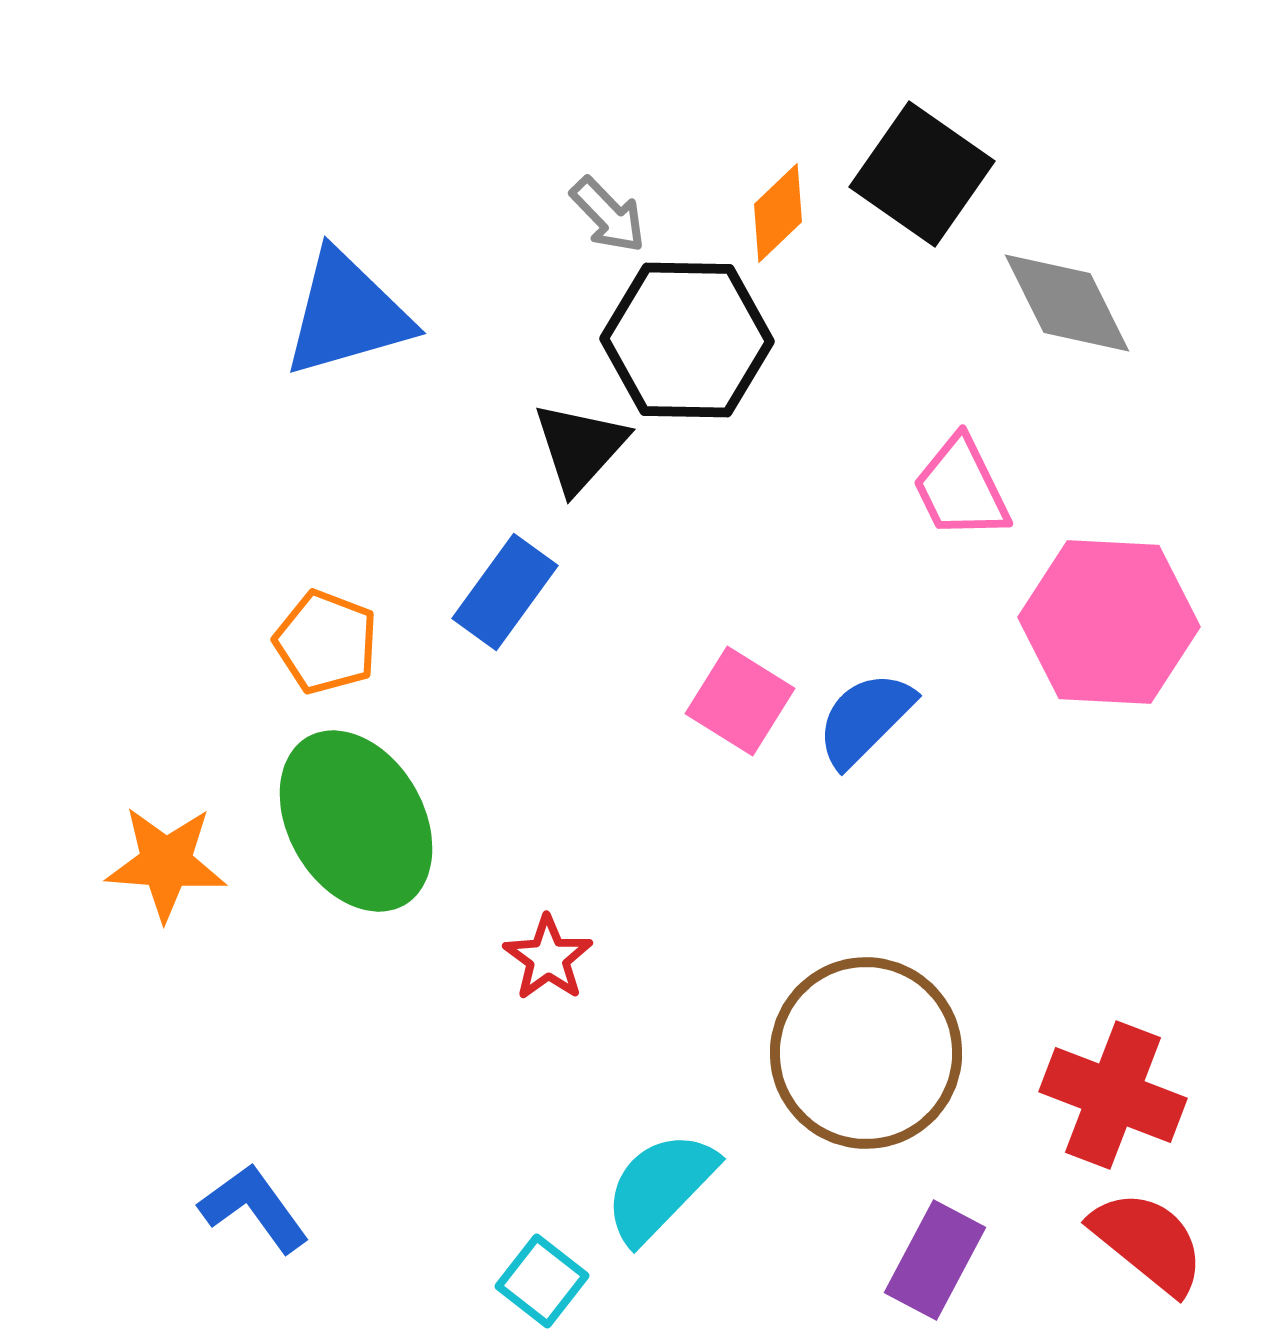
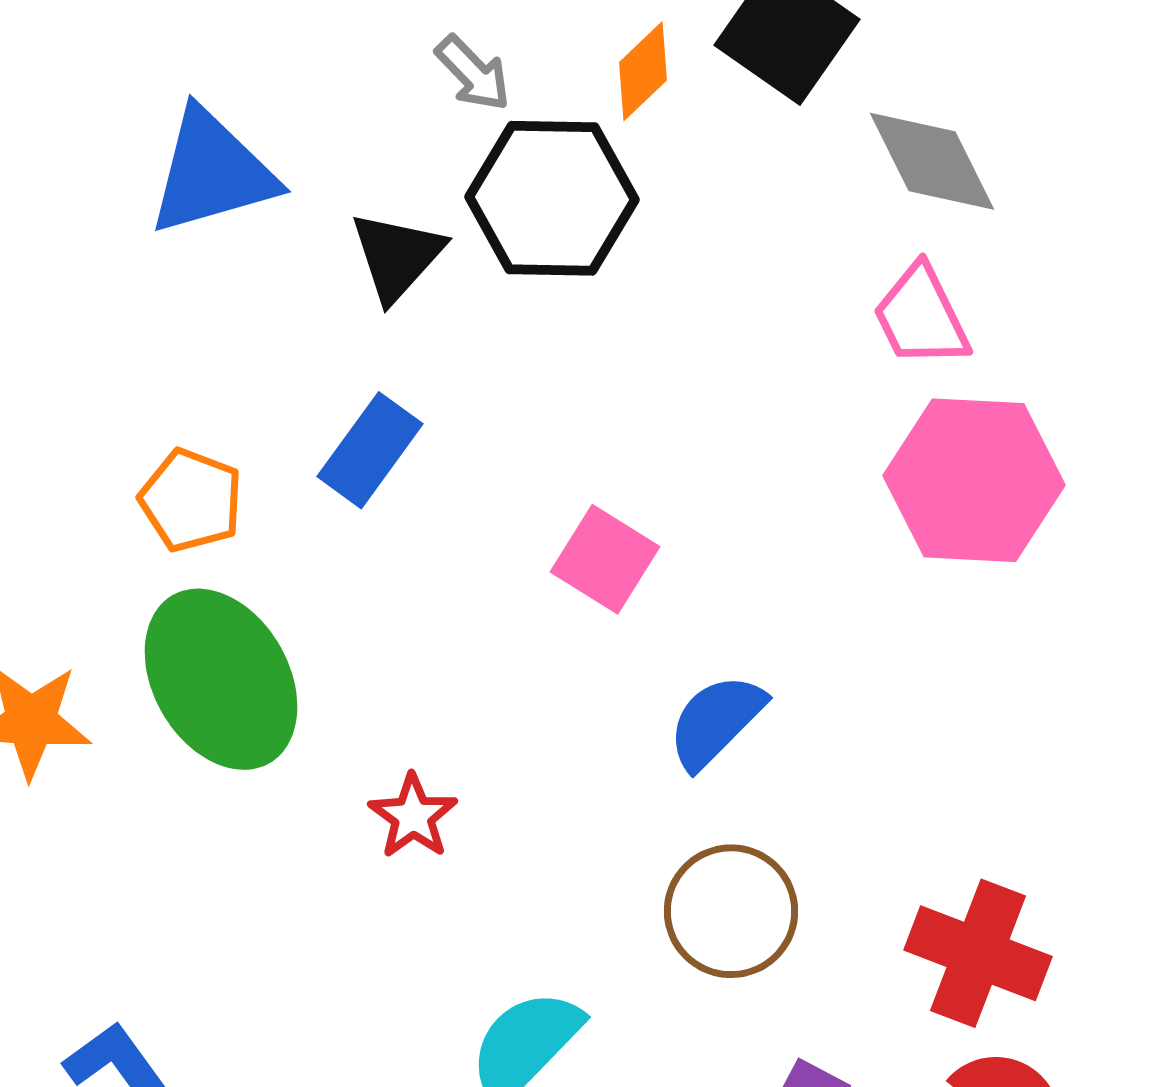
black triangle: (580, 447) -> (397, 256), moved
pink trapezoid: (961, 488) -> (921, 316), moved
blue semicircle: (865, 719) -> (716, 721), moved
brown circle: (866, 1053) -> (731, 911), size x0.7

